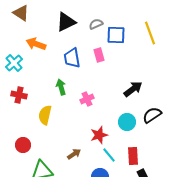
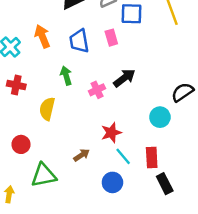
orange arrow: (36, 44) -> (42, 36), moved, turned 48
black arrow: (133, 89) -> (124, 78), moved
black semicircle: (152, 115) -> (183, 92), moved
cyan circle: (127, 122) -> (160, 117), moved

